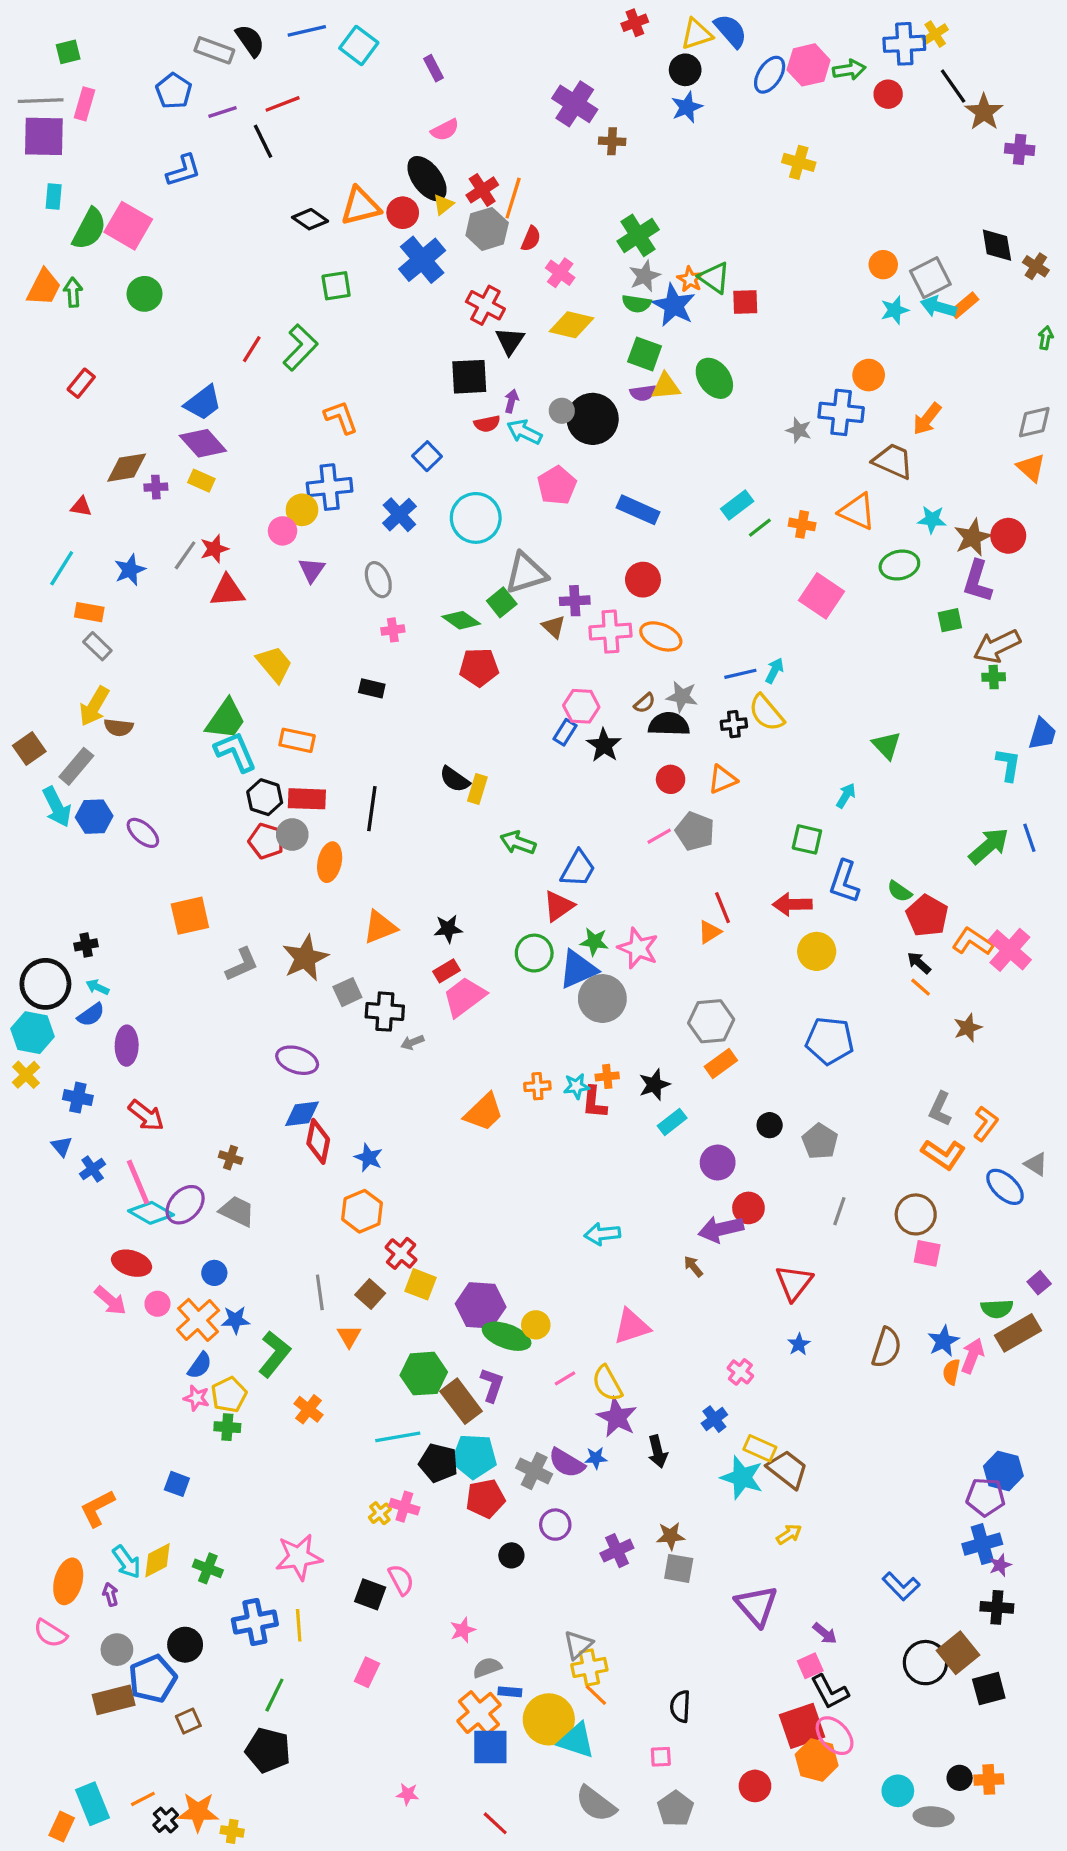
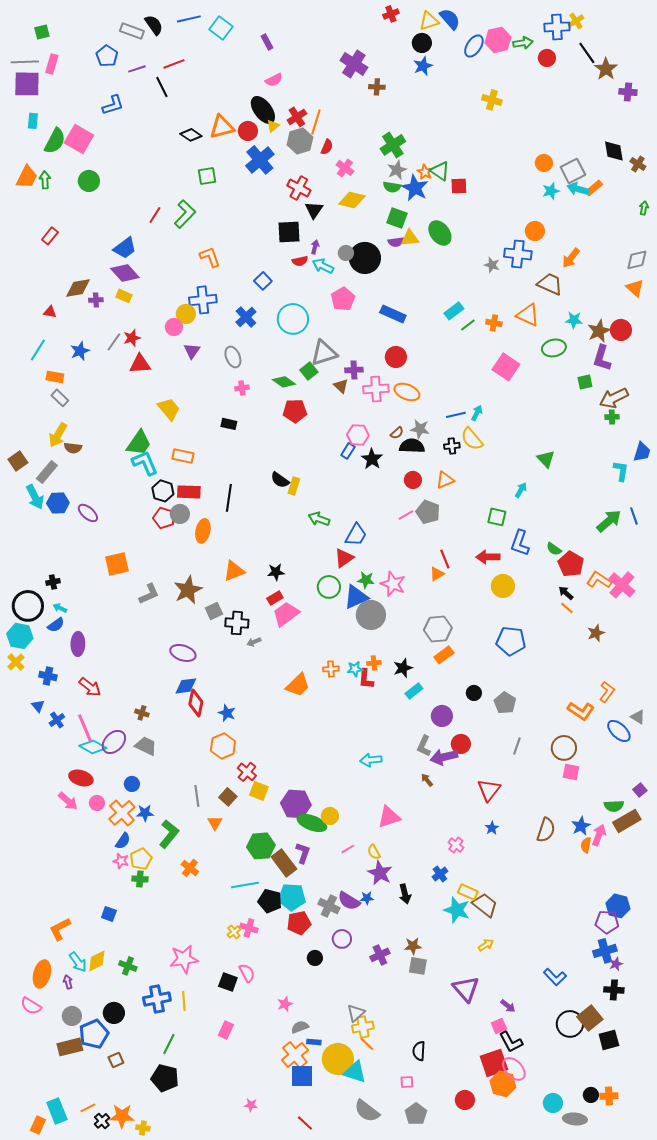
gray L-shape: (940, 1109) -> (424, 746), moved
yellow semicircle: (607, 1383) -> (374, 852), size x0.7

